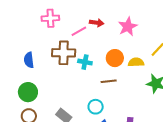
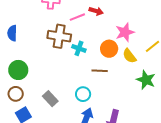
pink star: (128, 27) -> (125, 32), moved
blue semicircle: (29, 60) -> (12, 33), moved
yellow semicircle: (136, 62) -> (129, 56), turned -133

